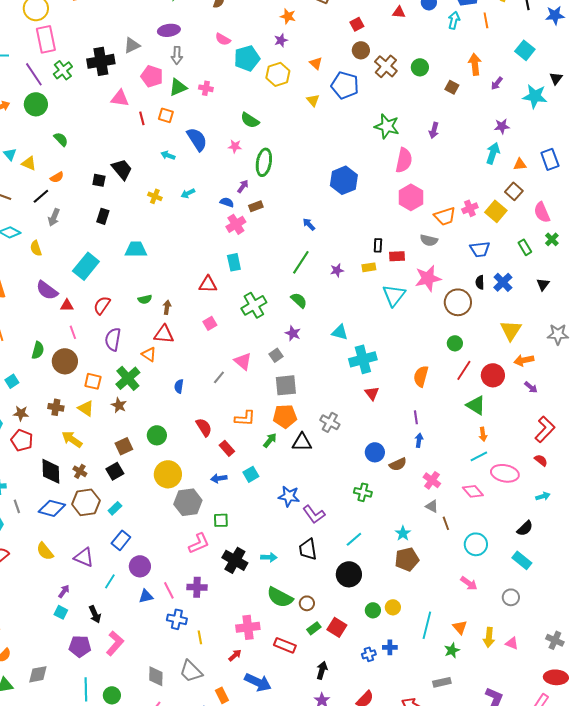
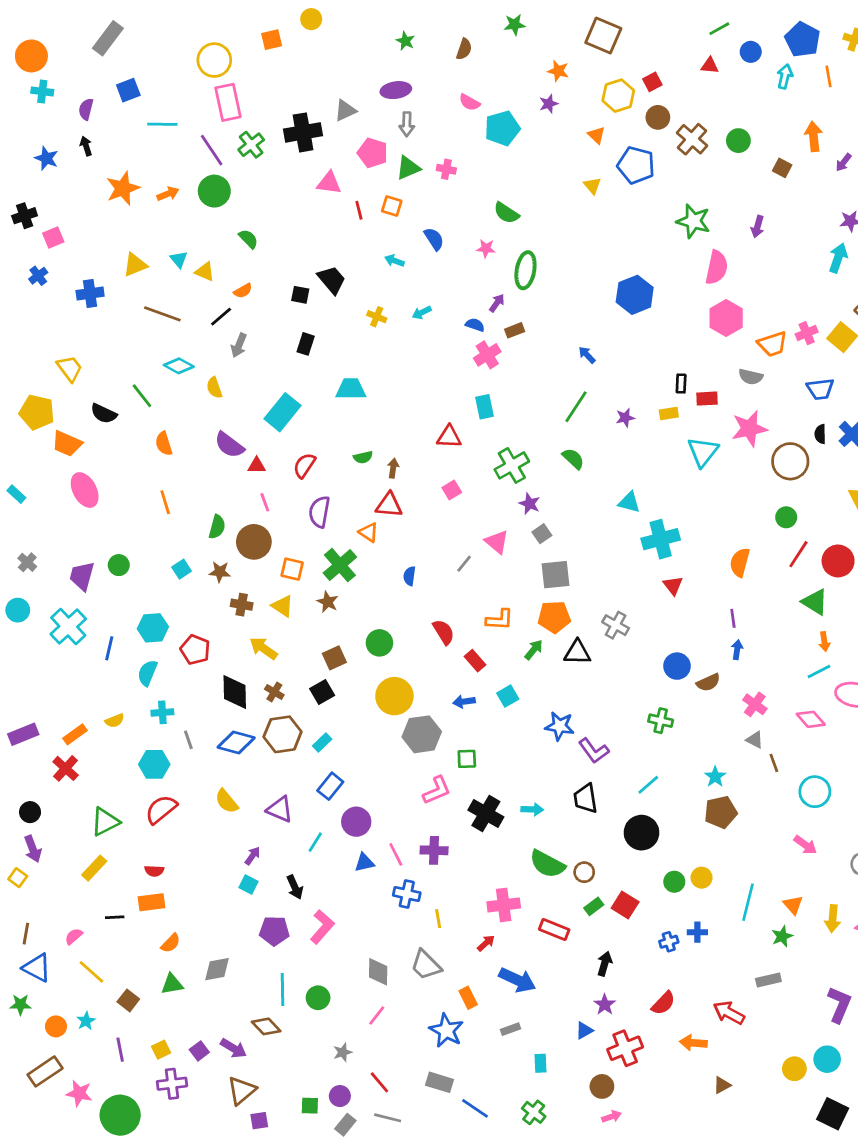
yellow hexagon: (278, 74) -> (618, 96), moved
blue semicircle: (197, 139) -> (434, 239), size x0.7
purple star: (293, 333) -> (530, 504), moved
brown star: (21, 413) -> (220, 572), moved

